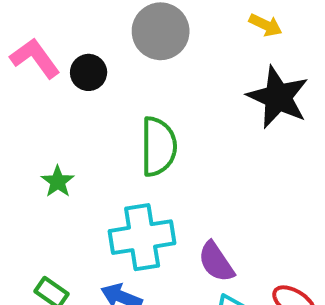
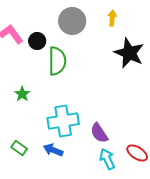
yellow arrow: (266, 25) -> (112, 18), moved, turned -112
green semicircle: (159, 147) -> (57, 61), moved

